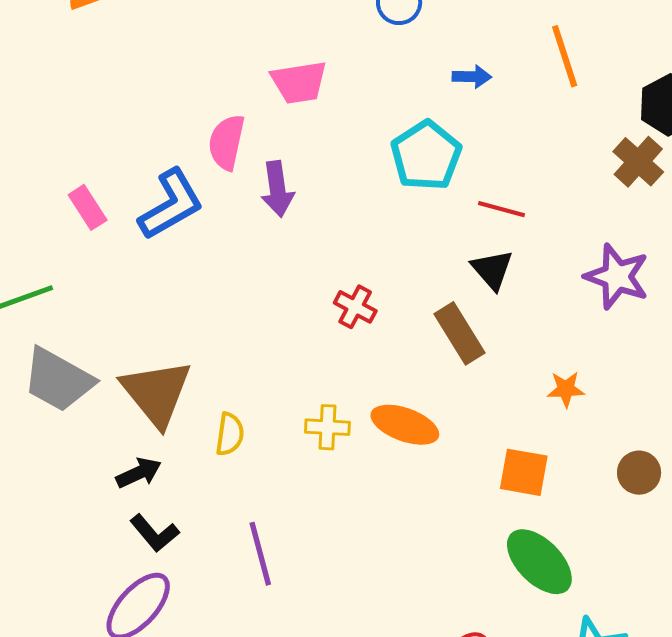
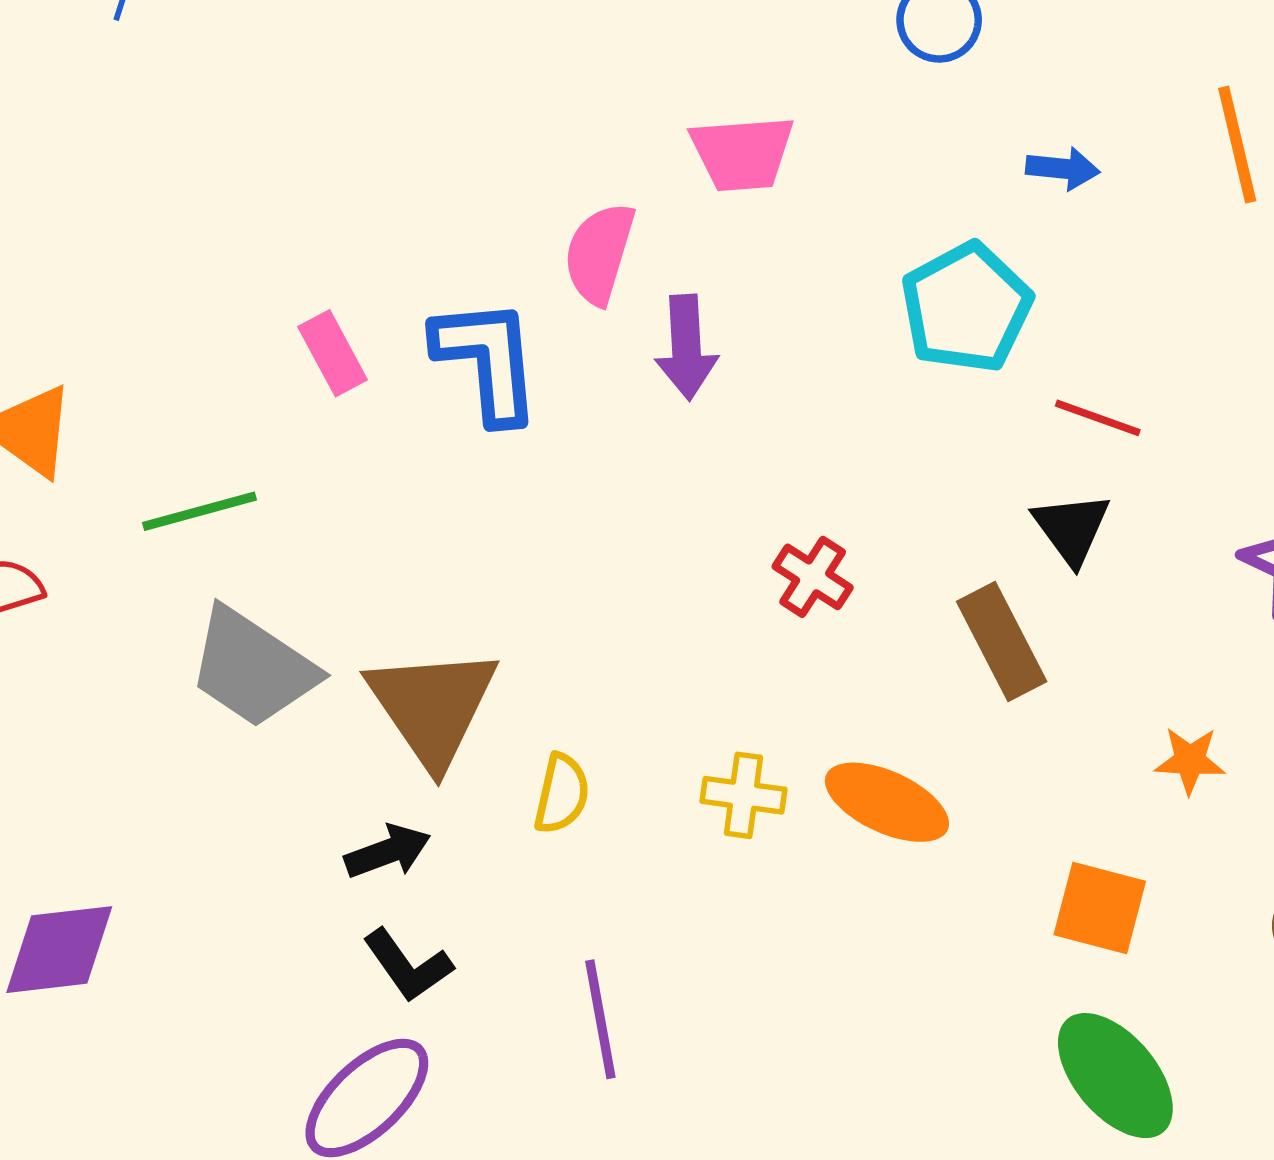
blue L-shape: (171, 204) -> (487, 360), turned -70

